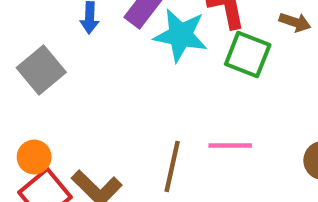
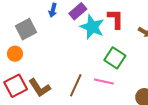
green square: (248, 54) -> (115, 58), moved
orange circle: (34, 157) -> (15, 54), moved

